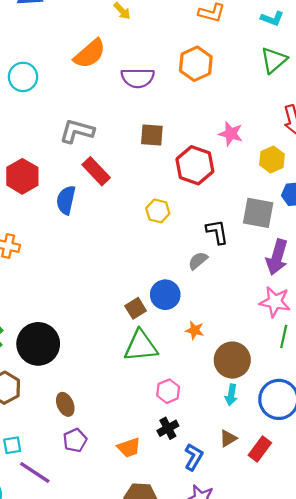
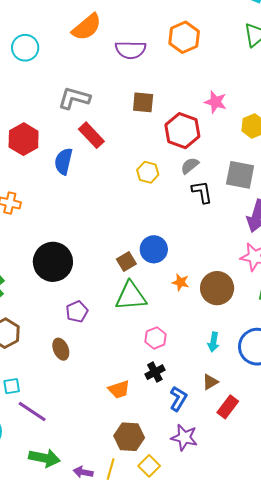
gray semicircle: (198, 261) -> (190, 166), moved
black circle: (38, 344) -> (53, 262), moved
brown circle: (232, 360) -> (217, 288), moved
purple pentagon: (75, 440) -> (77, 312), moved
red rectangle: (260, 449) -> (228, 407), moved

